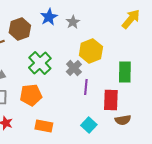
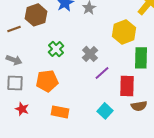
yellow hexagon: (91, 51) -> (124, 32), moved
green cross: (40, 63) -> (56, 49), size x0.7
purple line: (86, 87) -> (102, 73), turned 42

